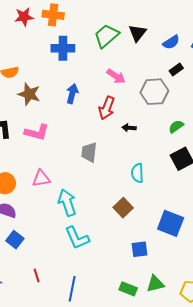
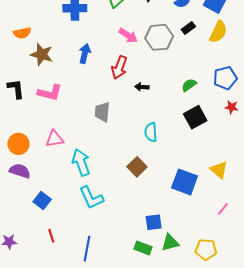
gray hexagon: (154, 92) -> (159, 37), moved
blue square: (15, 240) -> (42, 200), moved
blue square: (140, 249) -> (154, 222), moved

